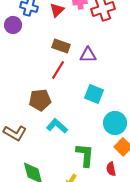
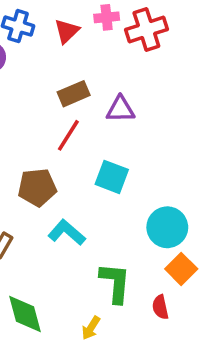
brown rectangle: (61, 46) -> (74, 94), turned -42
cyan square: (94, 94) -> (112, 177), moved

